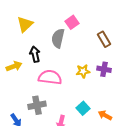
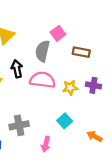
brown rectangle: (104, 39) -> (81, 52), moved, turned -49
pink semicircle: (50, 77) -> (42, 80), moved
cyan square: (83, 108) -> (65, 121), moved

